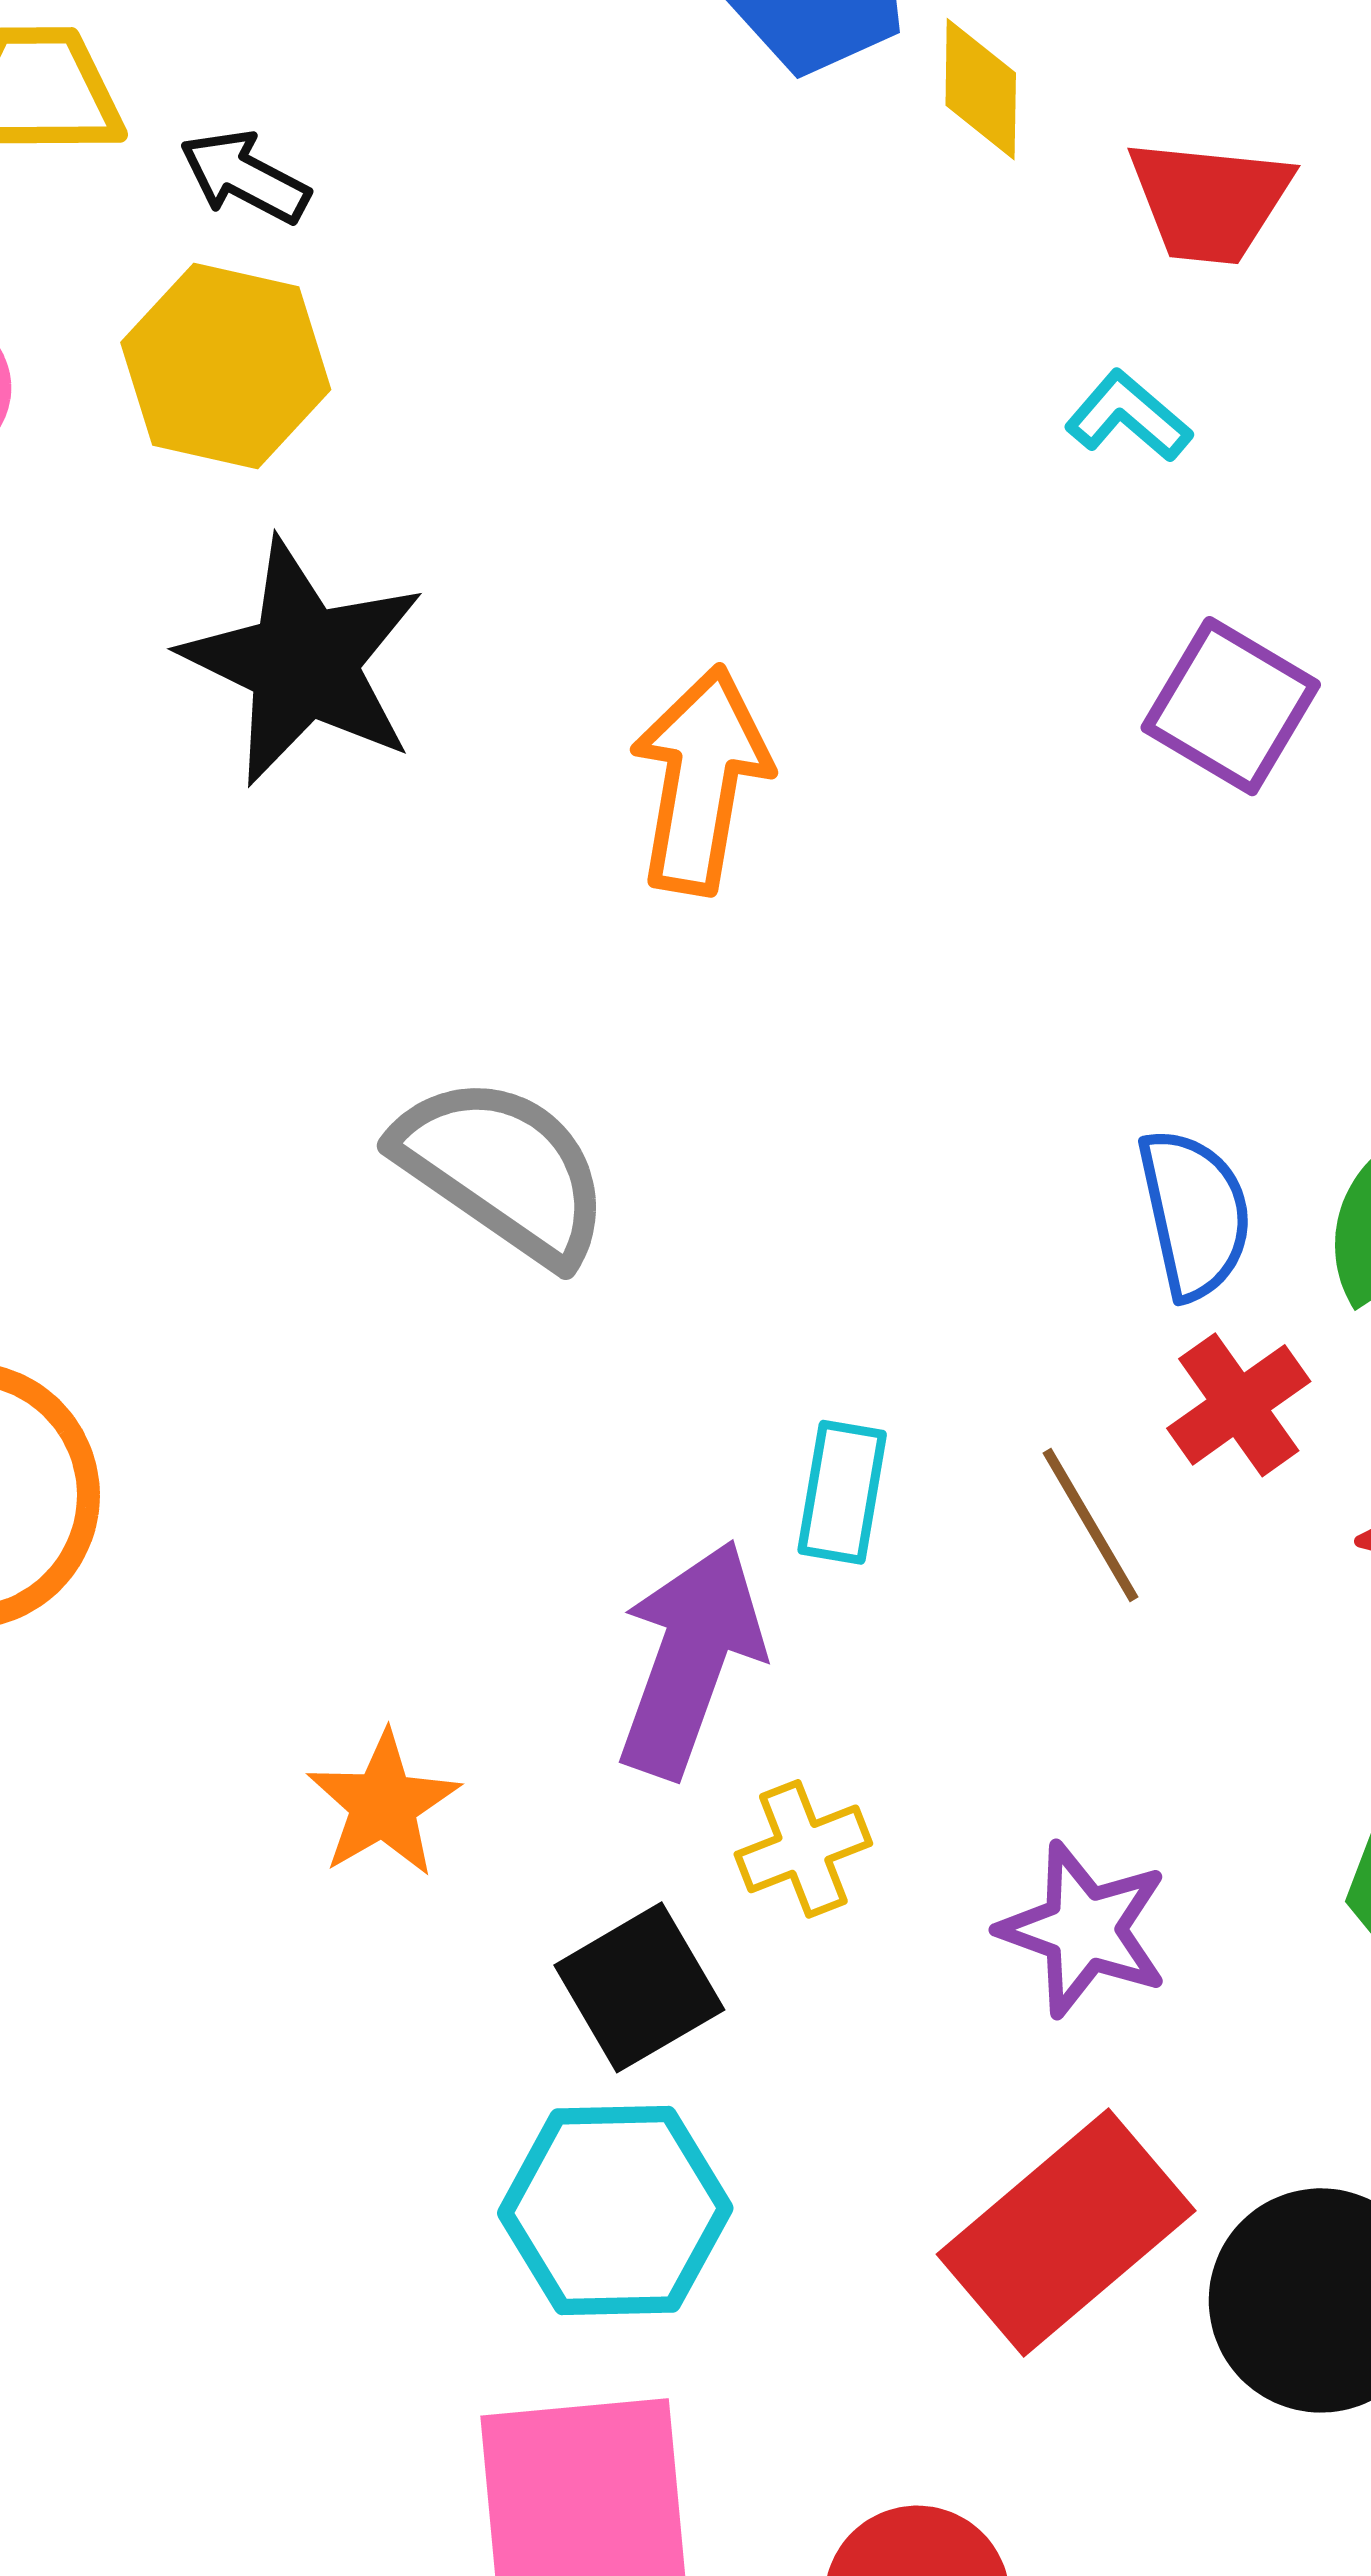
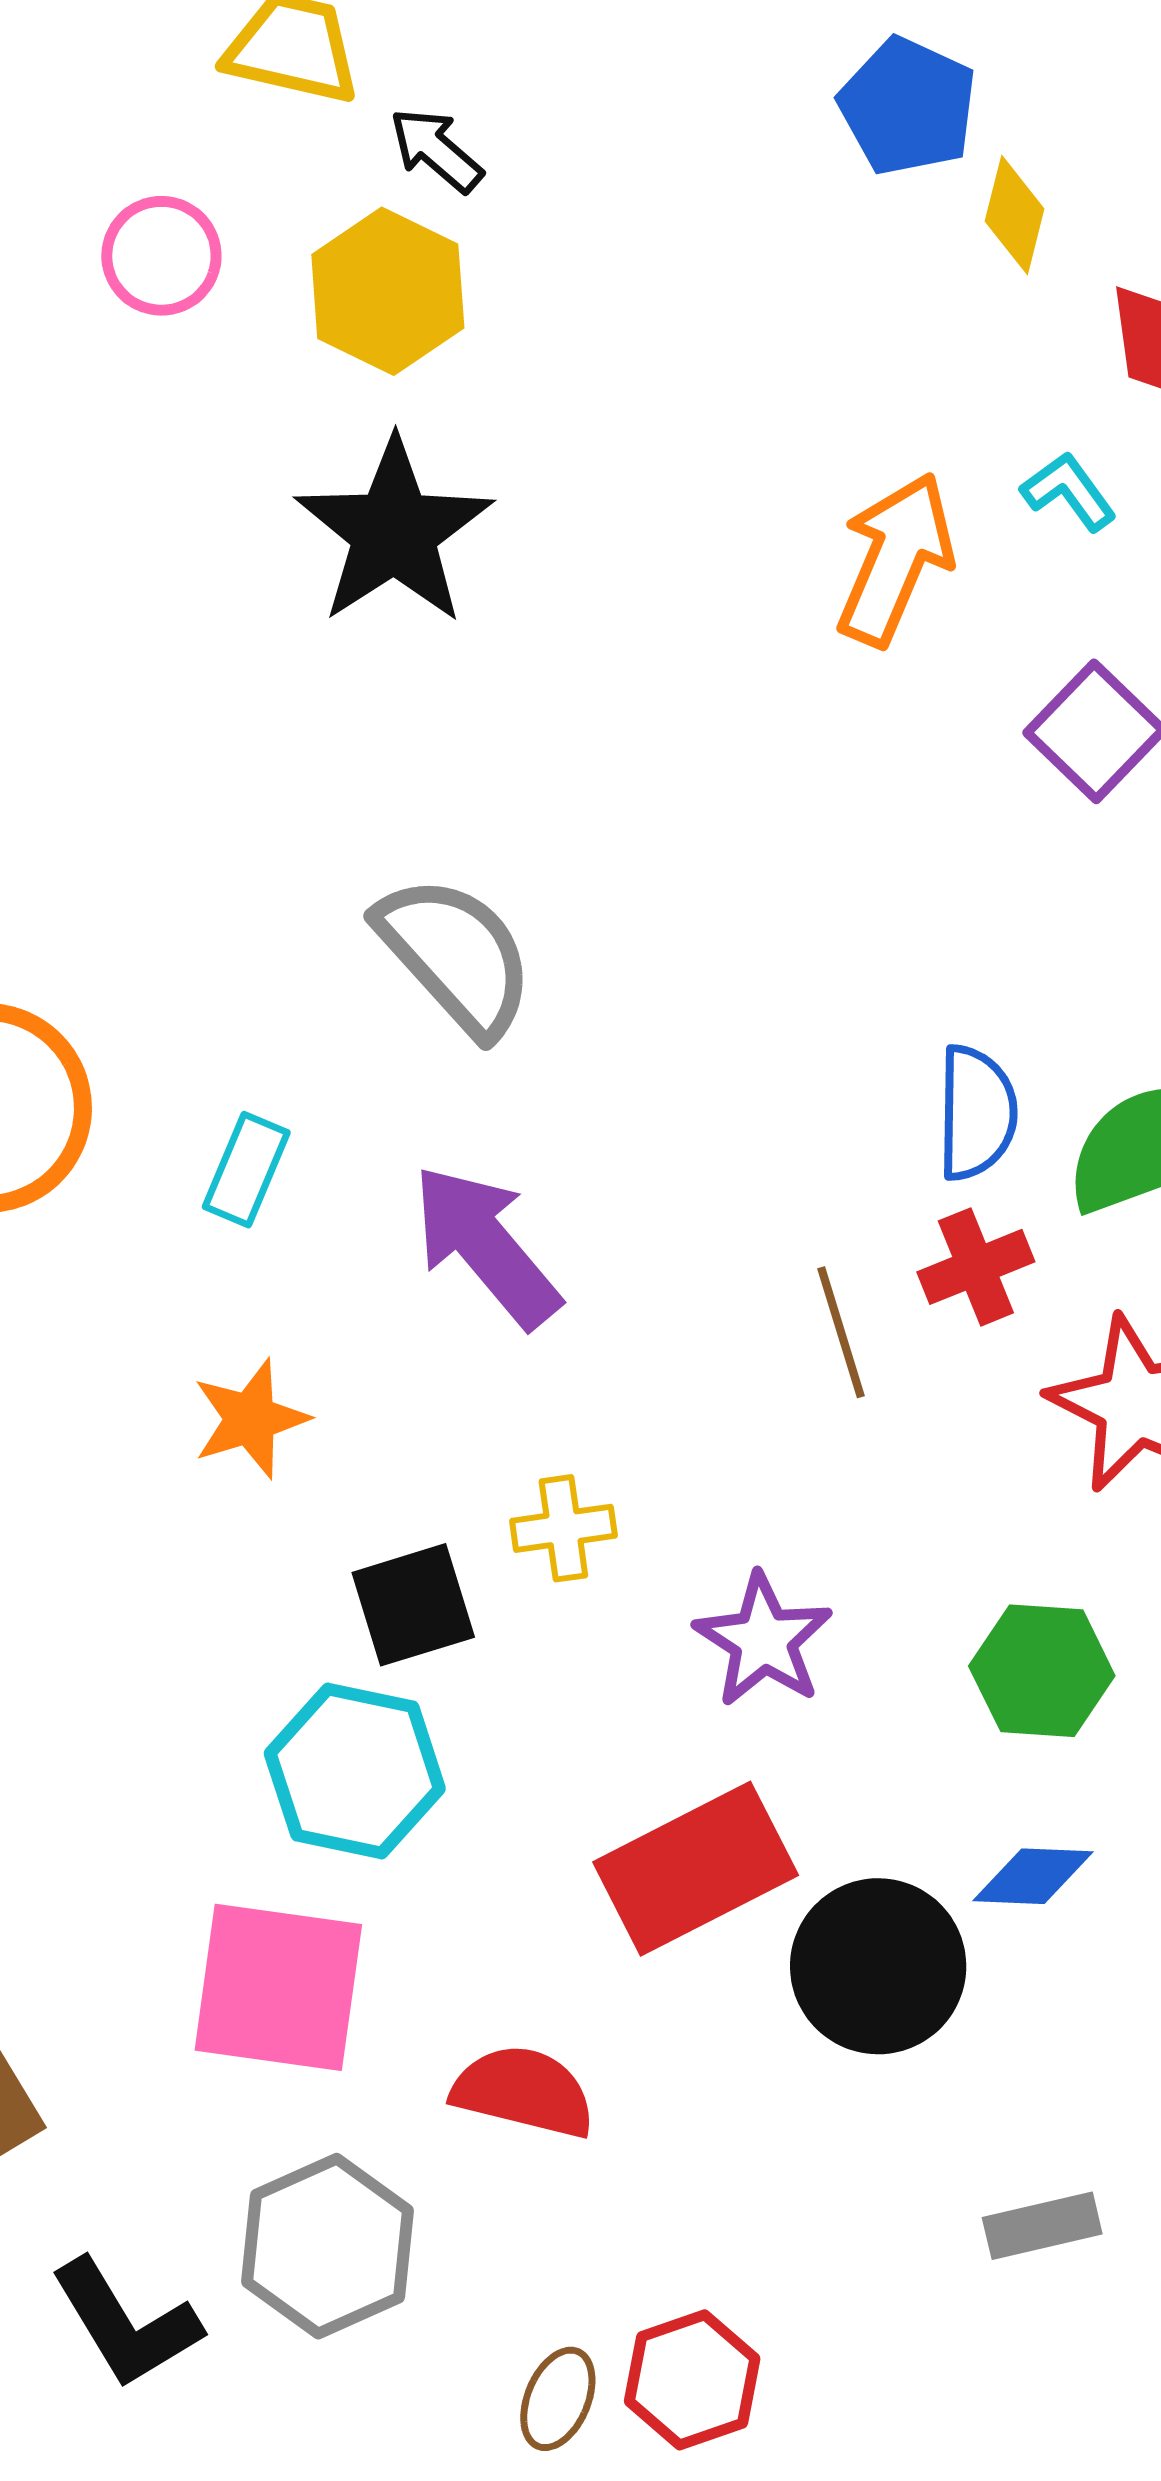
orange arrow: (701, 780) -> (895, 559), moved
cyan rectangle: (842, 1492) -> (246, 1170), moved
purple arrow: (690, 1659) -> (486, 1246), moved, turned -73

